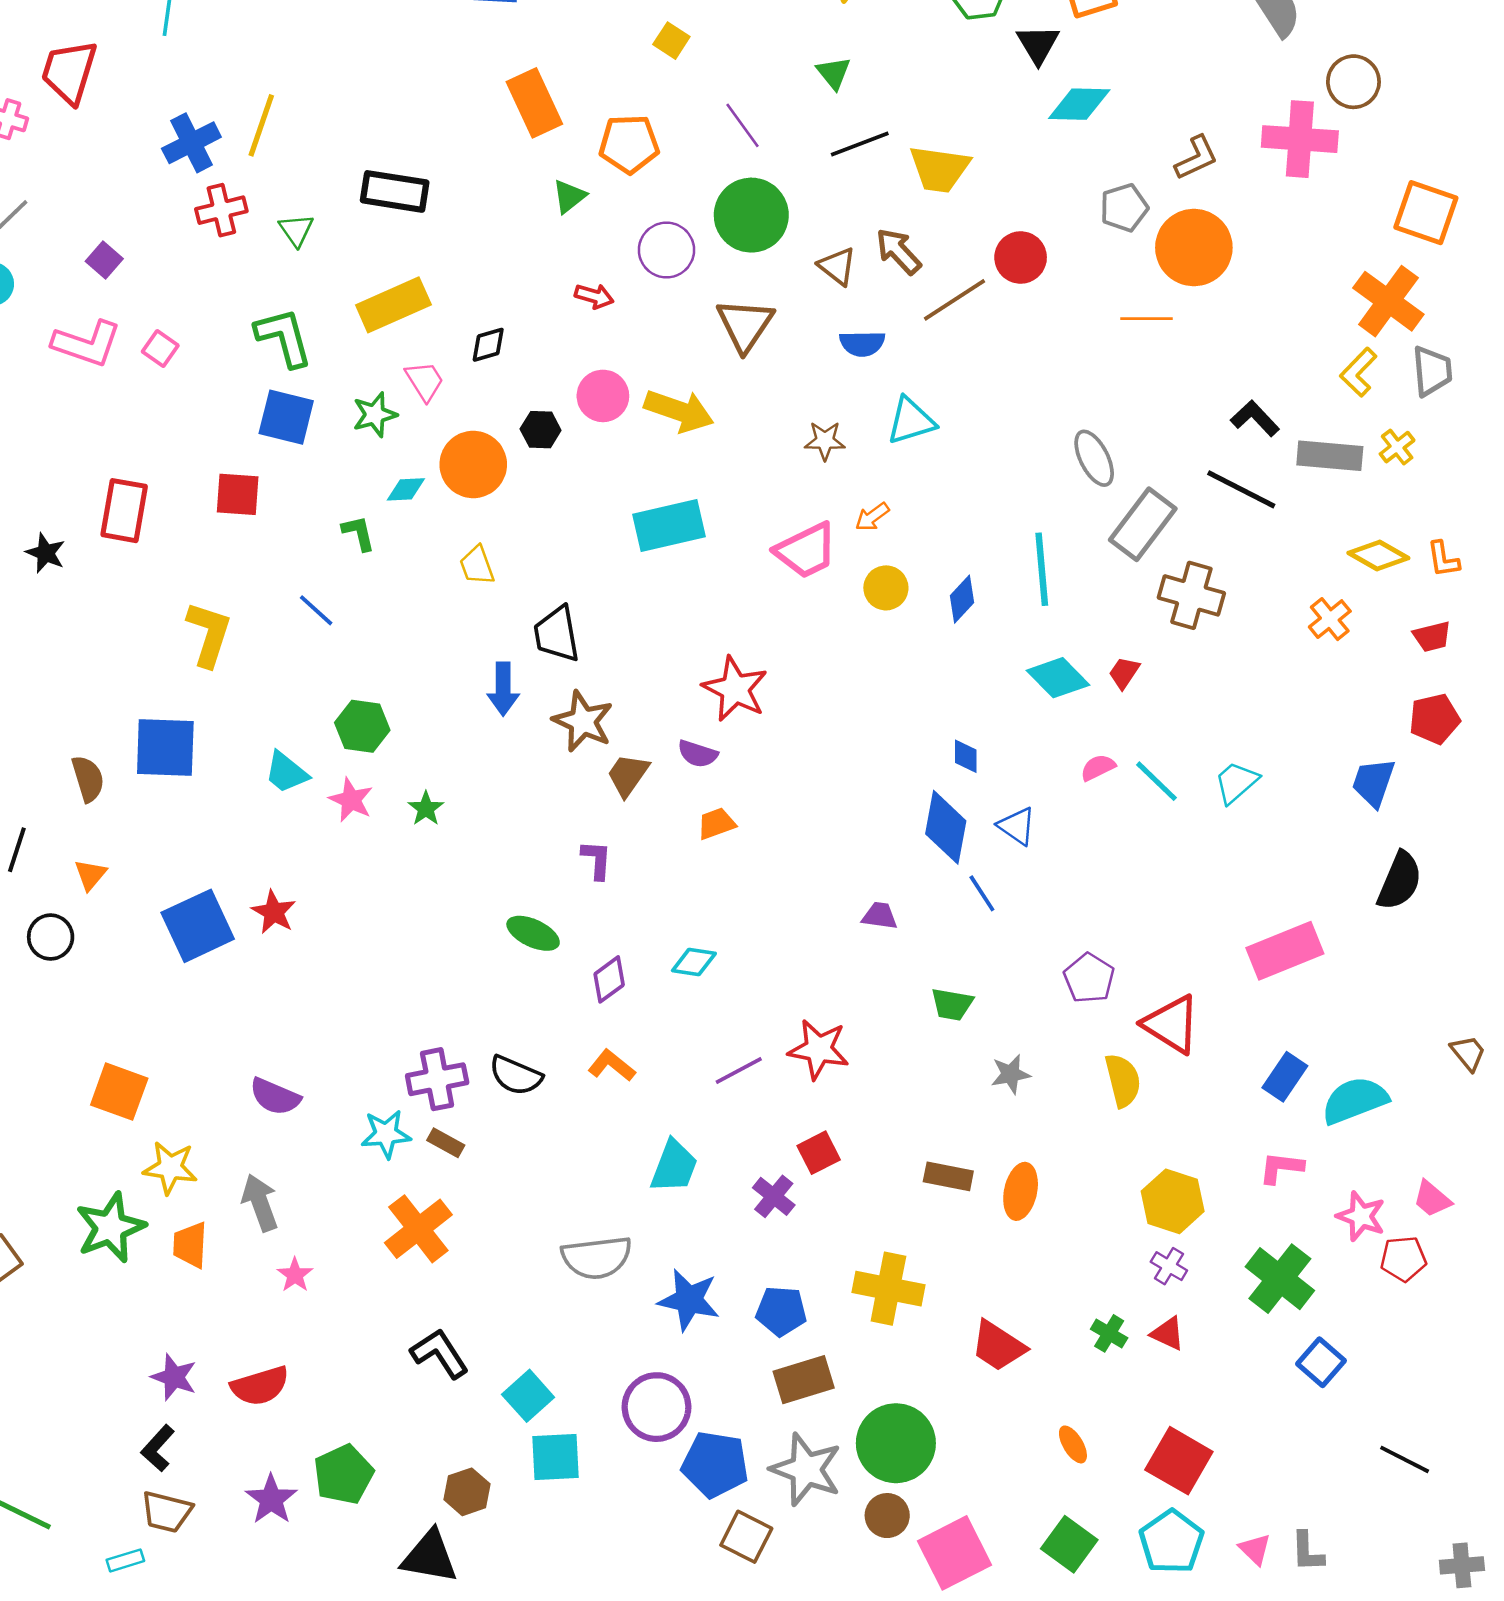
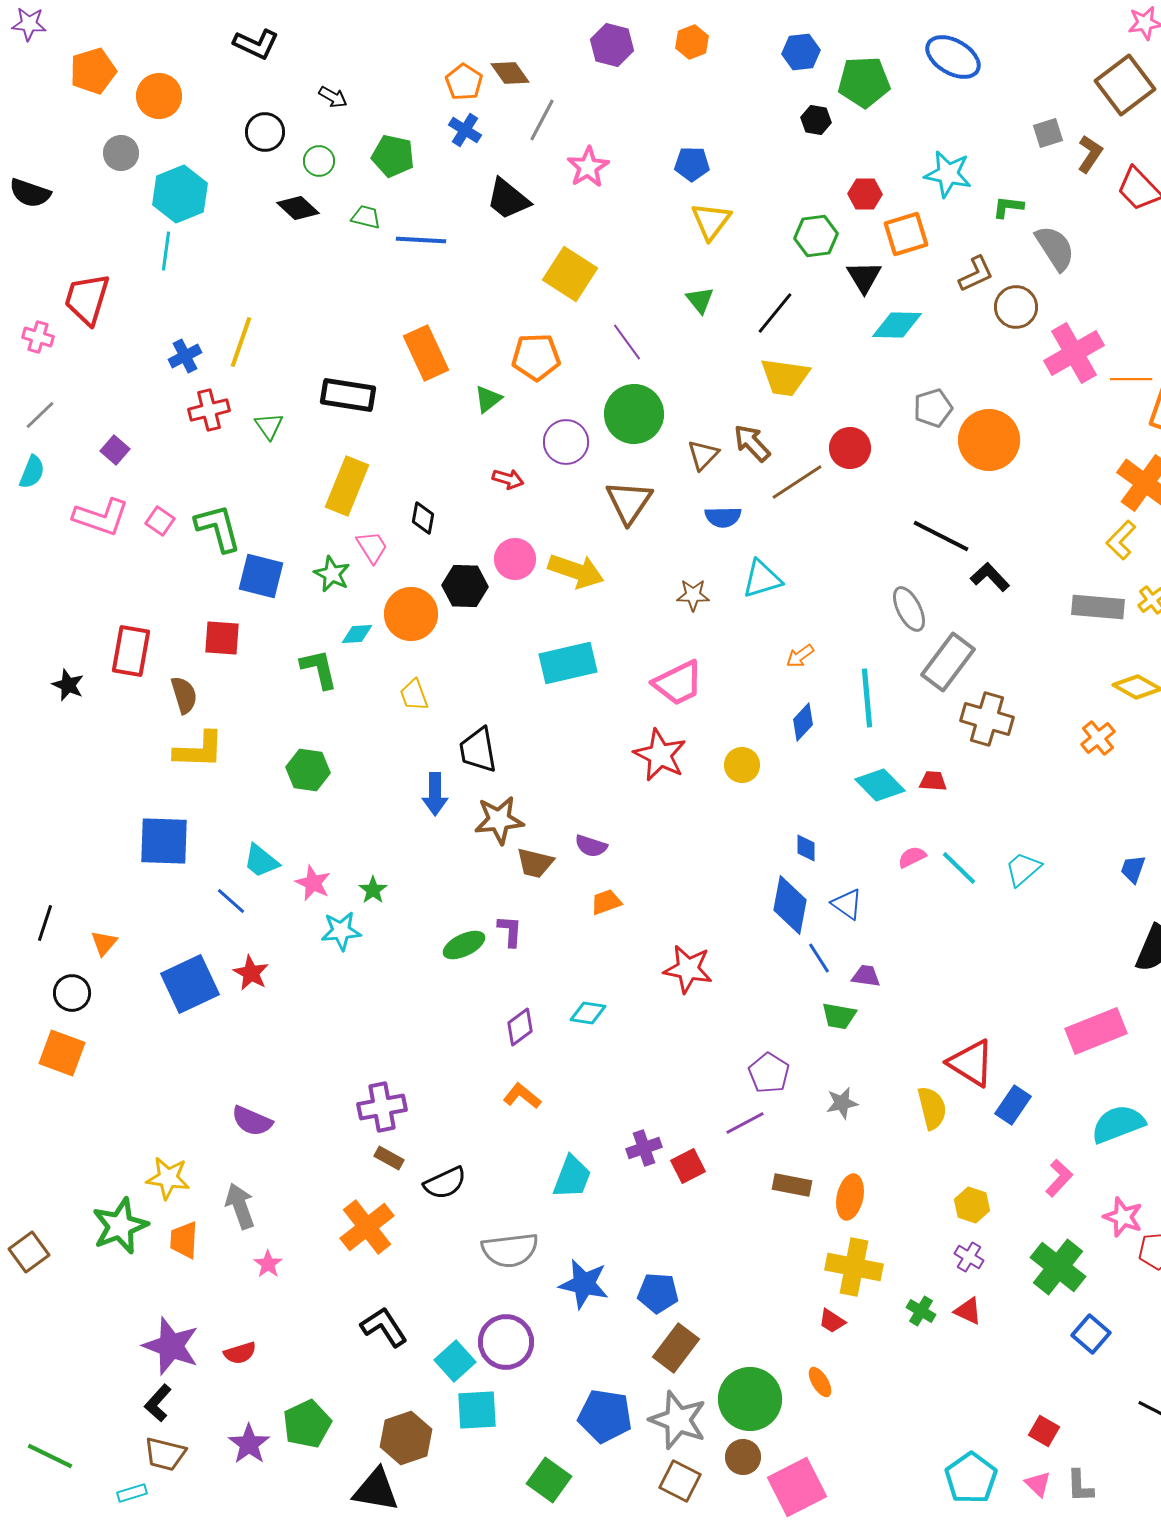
yellow square: (671, 41) -> (570, 274), size x1.8
brown circle: (1353, 82) -> (1016, 307), moved
orange rectangle: (534, 103) -> (426, 353), moved
pink cross: (1300, 139) -> (1074, 353), turned -34
blue cross: (191, 143) -> (185, 356), size x0.7
black line: (860, 144) -> (775, 313), moved, turned -30
brown L-shape: (1196, 158) -> (976, 274), moved
brown triangle: (837, 266) -> (703, 455), turned 36
yellow rectangle: (393, 305) -> (347, 486), turned -44
orange line: (1146, 319) -> (1131, 379), moved
green L-shape: (284, 337) -> (218, 528), moved
black diamond: (488, 345) -> (423, 518), turned -64
green star: (375, 415) -> (332, 574), turned -30
black L-shape: (1255, 418) -> (990, 577), moved
black hexagon: (541, 430) -> (465, 586), size x1.4
black line: (1241, 489) -> (941, 536), moved
orange arrow: (872, 517) -> (800, 656), moved
green L-shape: (359, 533) -> (319, 669), size x1.4
yellow circle: (886, 588) -> (742, 765), moved
blue line: (316, 610) -> (231, 901), moved
yellow L-shape: (209, 634) -> (199, 750), turned 74
red trapezoid: (1124, 673) -> (933, 781), turned 60
red star: (735, 689) -> (660, 755), moved
brown star: (583, 721) -> (499, 820), turned -30
green hexagon: (362, 726) -> (308, 770), moved
brown trapezoid: (628, 775) -> (535, 863), turned -111
brown semicircle: (88, 779) -> (184, 695), moved
blue trapezoid: (1373, 782) -> (1133, 869), size x0.7
purple trapezoid: (880, 916) -> (866, 976), moved
green ellipse: (533, 933) -> (464, 945), moved, turned -51
pink rectangle: (1285, 951) -> (1096, 1031), moved
purple pentagon: (1089, 978) -> (769, 1073), moved
green trapezoid: (952, 1004) -> (839, 1016), moved
red star: (819, 1049) -> (688, 969), moved
purple line: (739, 1070) -> (745, 1123), moved
black semicircle: (516, 1075) -> (445, 1183), moved, turned -48
blue rectangle: (1285, 1077) -> (1013, 1105), moved
orange square: (119, 1092) -> (62, 1053), moved
cyan star: (386, 1134) -> (341, 931), moved
pink L-shape: (1281, 1168) -> (1059, 1178), turned 126
purple cross: (774, 1196) -> (644, 1148), moved, turned 32
yellow hexagon: (1173, 1201) -> (972, 1205), size x0.7
yellow cross: (888, 1289) -> (854, 1267), moved
red trapezoid: (998, 1346) -> (832, 1321), size x0.6
purple star: (174, 1377) -> (171, 1346), size x1.5
brown rectangle: (804, 1380) -> (676, 1348), turned -36
red semicircle: (260, 1386) -> (240, 1353), size x0.7
purple circle: (657, 1407) -> (506, 1342), moved
orange ellipse: (1073, 1444) -> (820, 1382), moved
red square: (1179, 1461) -> (1044, 1431), moved, size x0.6
brown hexagon: (467, 1492) -> (406, 1438), size x1.4
brown square: (746, 1537) -> (680, 1481), moved
green square: (1069, 1544) -> (549, 1480), moved

